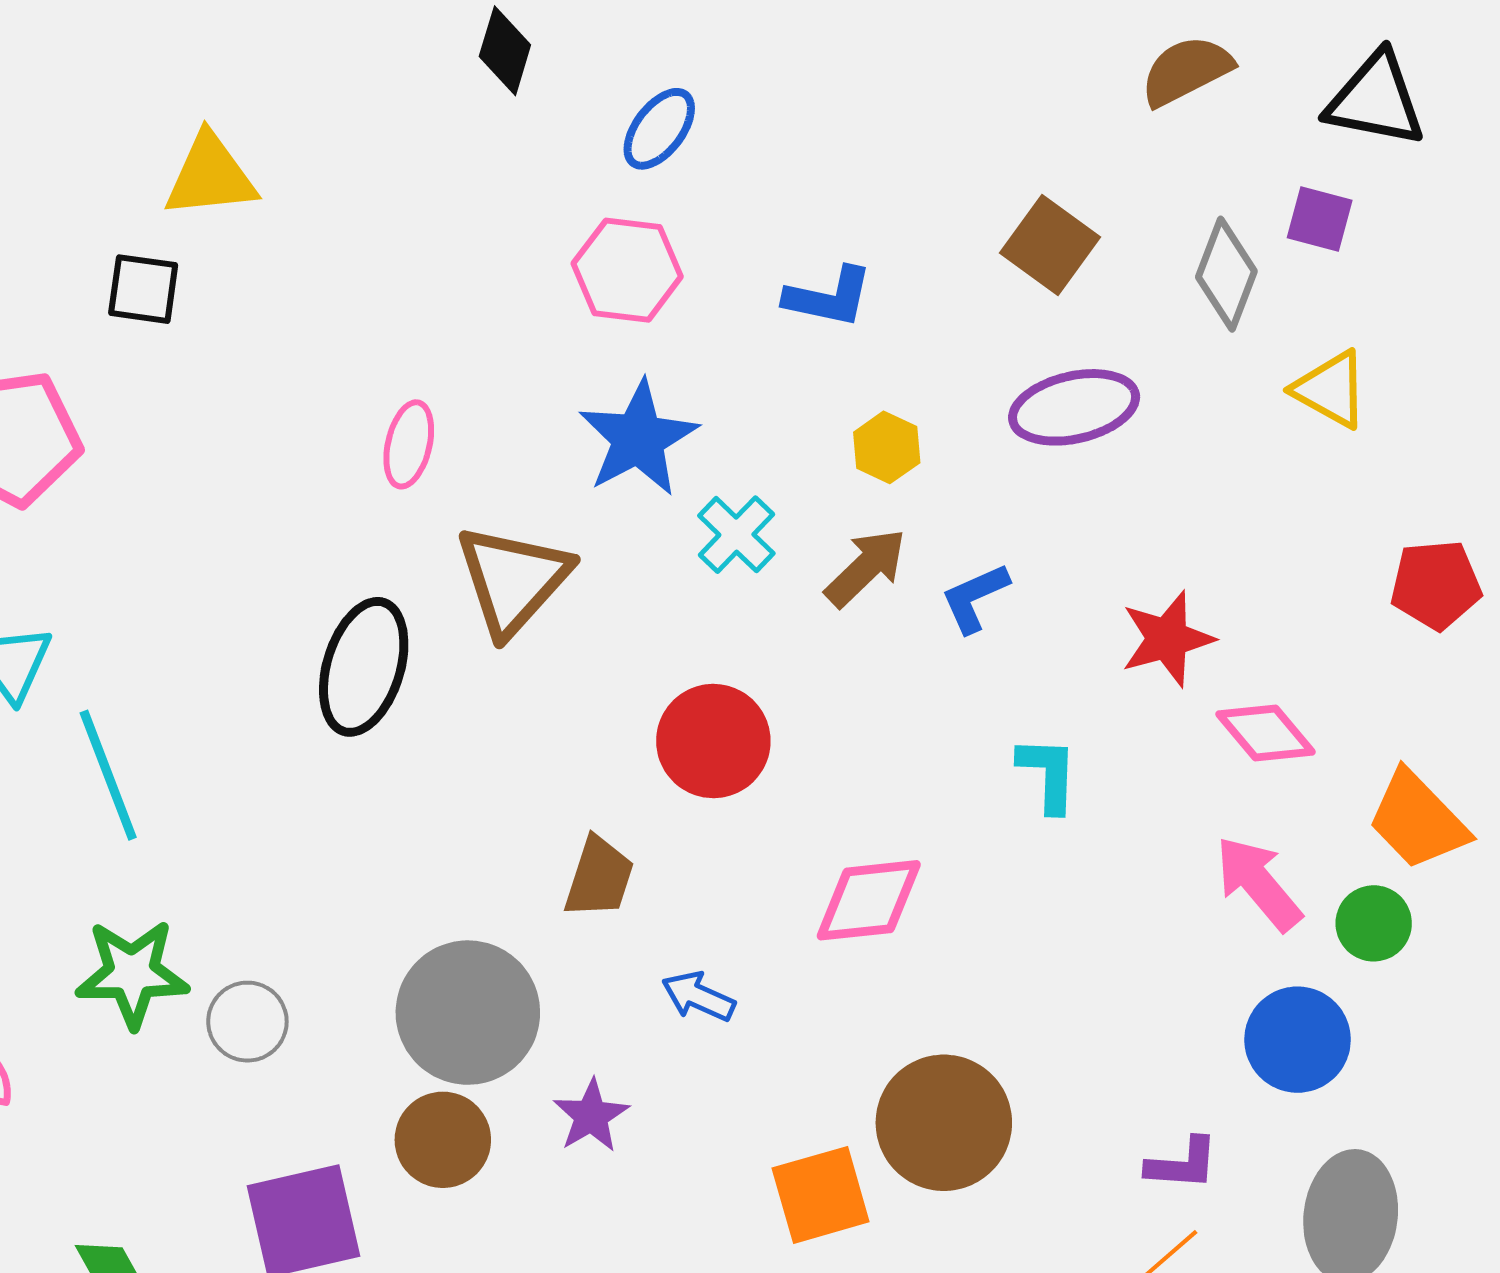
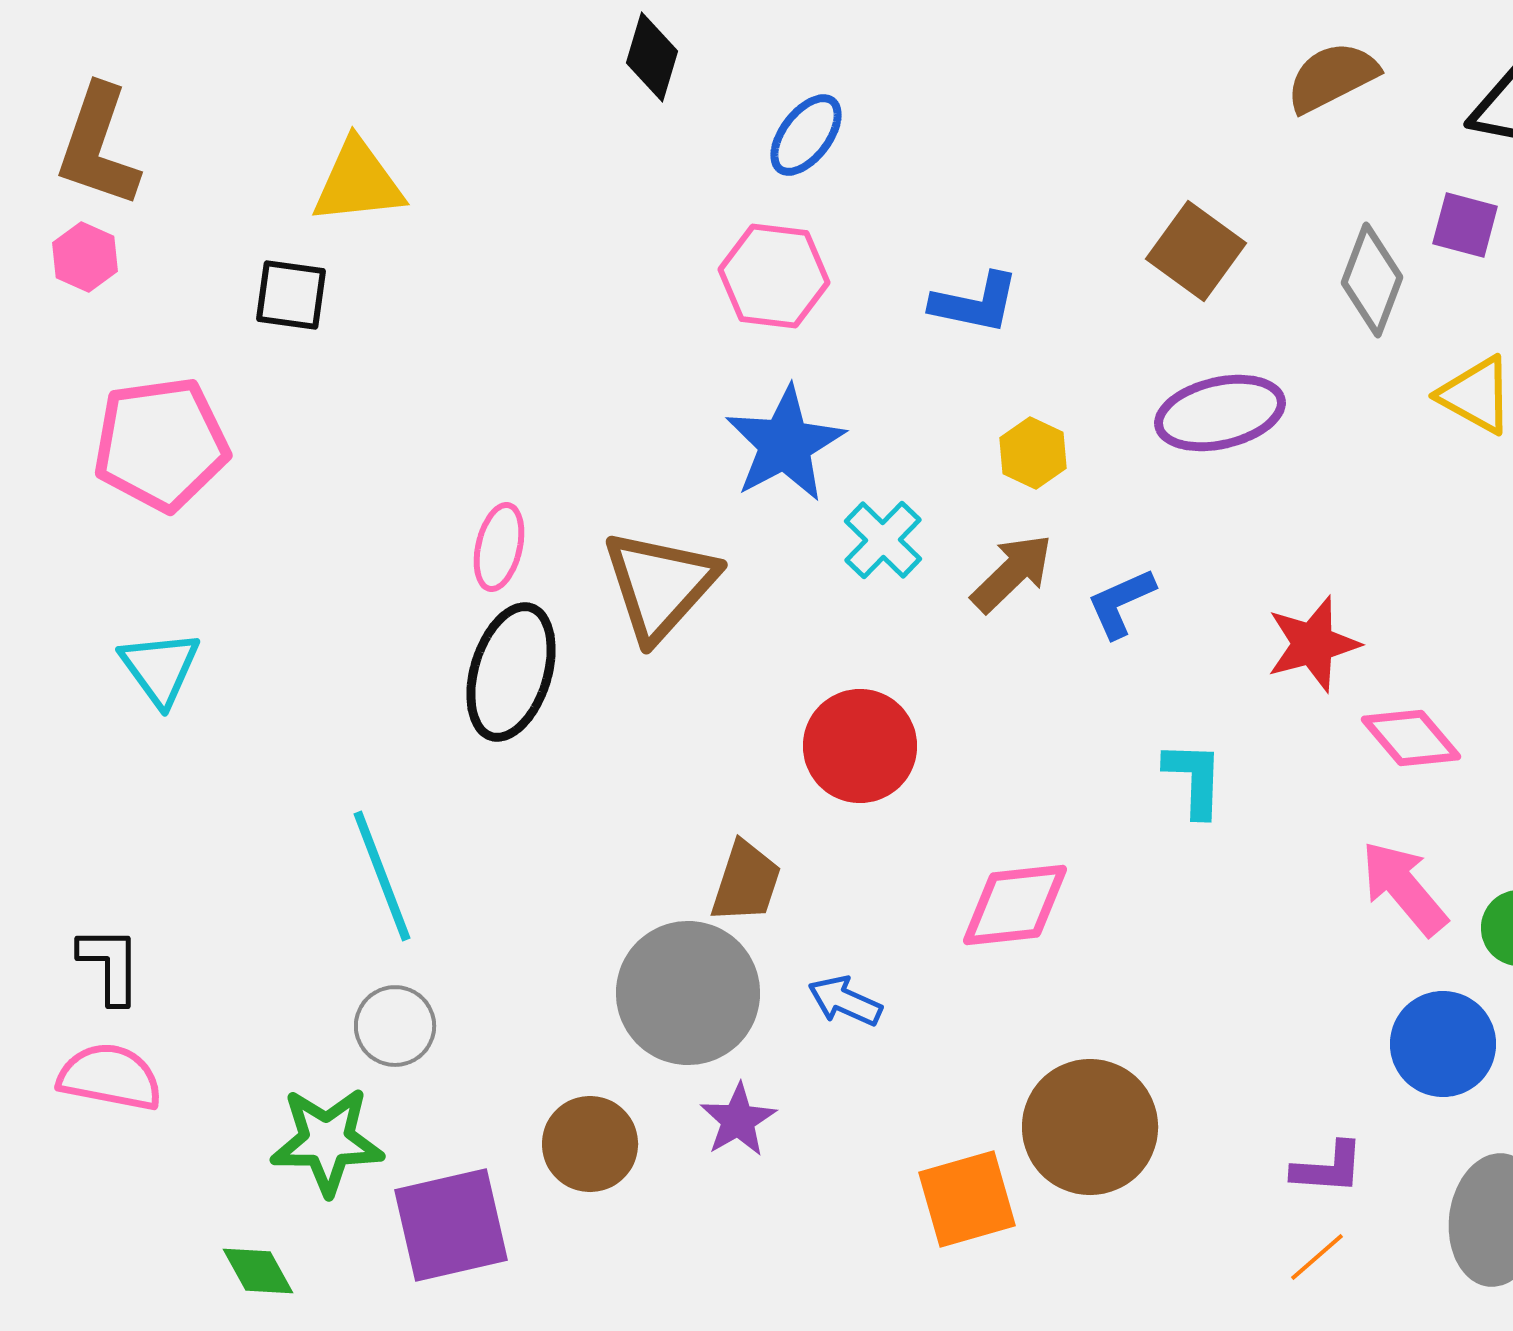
pink ellipse: (409, 444) -> (499, 547), moved
cyan line: (108, 775) -> (382, 876), moved
green star: (132, 973) -> (327, 1141), moved
gray circle: (468, 1013) -> (688, 993), moved

